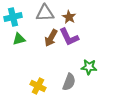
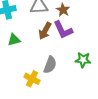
green triangle: (19, 39) -> (14, 40), moved
gray semicircle: (69, 82) -> (50, 65), moved

